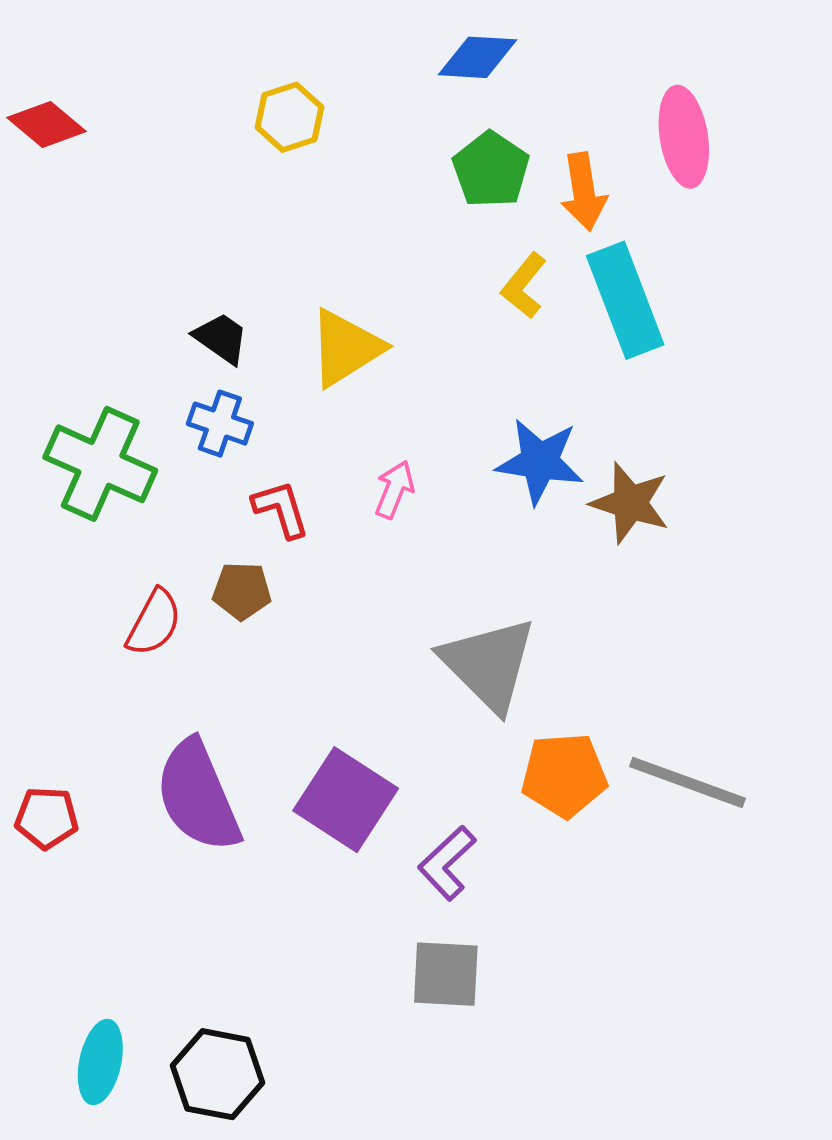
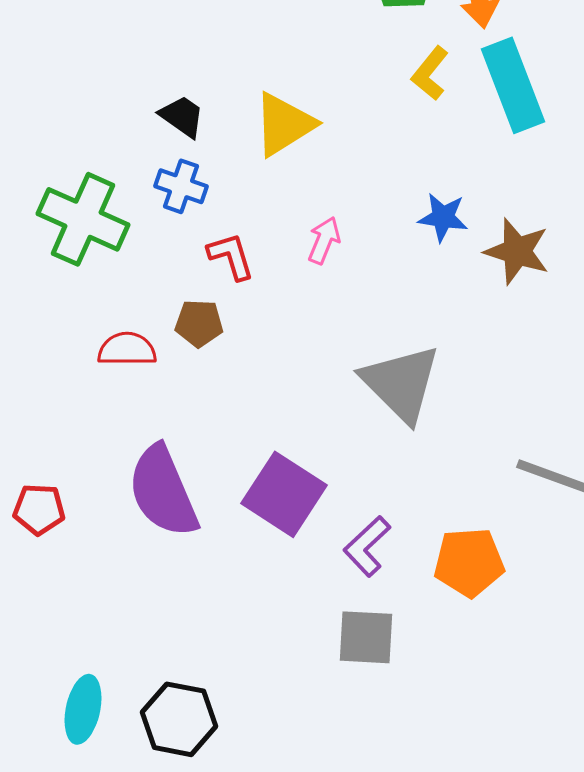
blue star: (540, 461) -> (443, 217), size x0.7
red semicircle: (154, 623) -> (127, 349), turned -118
orange pentagon: (564, 775) -> (469, 562), moved

